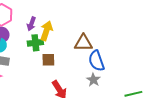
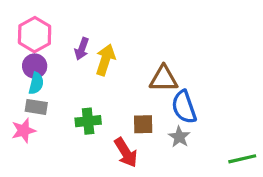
green cross: (35, 43) -> (88, 121), moved
brown square: (48, 60) -> (143, 124), moved

